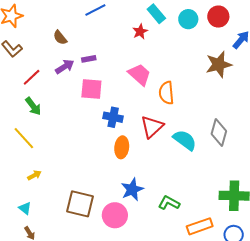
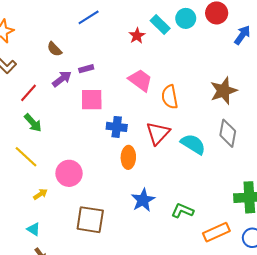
cyan rectangle: (156, 14) -> (160, 24), moved
brown star: (219, 65) -> (224, 91), moved
pink circle: (115, 215) -> (69, 173), moved

